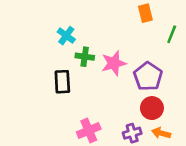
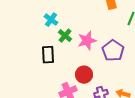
green cross: (85, 57) -> (65, 36), turned 32
red circle: (152, 108) -> (84, 75), moved

